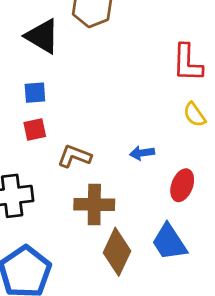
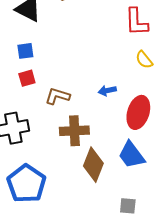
red ellipse: (182, 185) -> (138, 112), size x1.4

